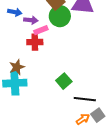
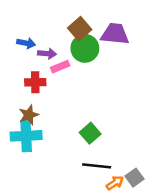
red cross: (35, 42) -> (35, 82), moved
black line: (85, 99) -> (97, 166), moved

